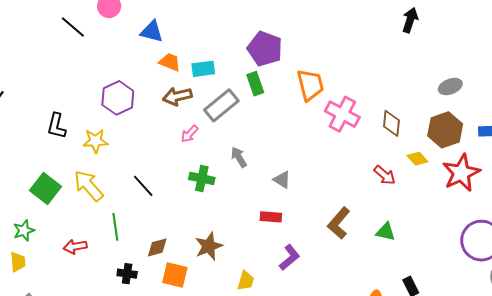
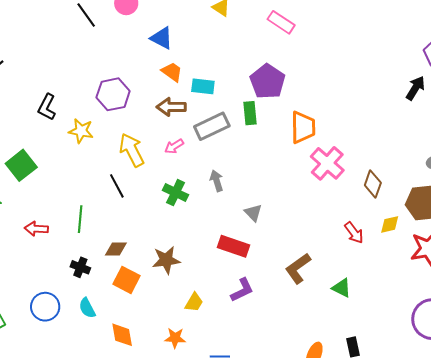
yellow diamond: (417, 159) -> (390, 224), turned -75
yellow arrow: (88, 186) -> (132, 150), moved
red rectangle: (271, 217) -> (233, 246), size x1.4

